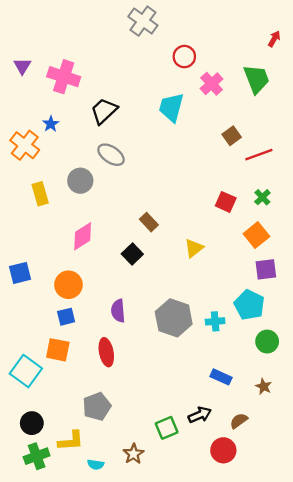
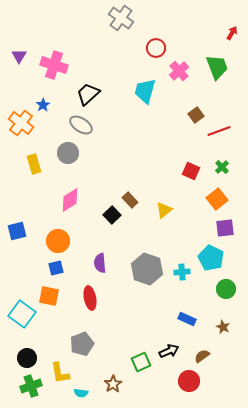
gray ellipse: (111, 155) -> (81, 125), moved
brown rectangle: (149, 222) -> (130, 200), moved
yellow L-shape: (71, 441) -> (60, 373), turned 85

